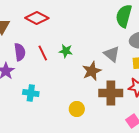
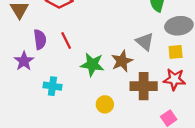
green star: (66, 51) -> (92, 64), moved, size x1.5

